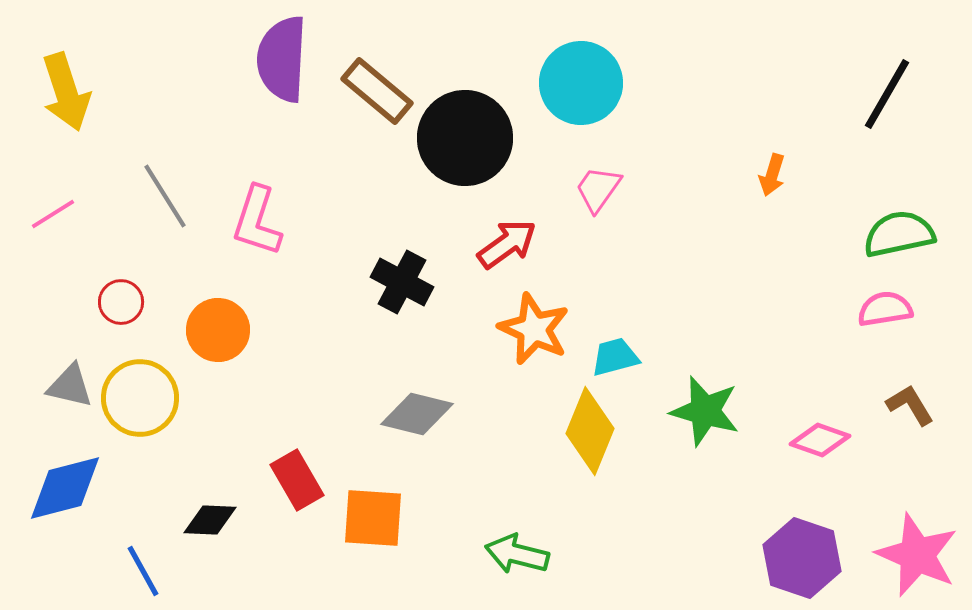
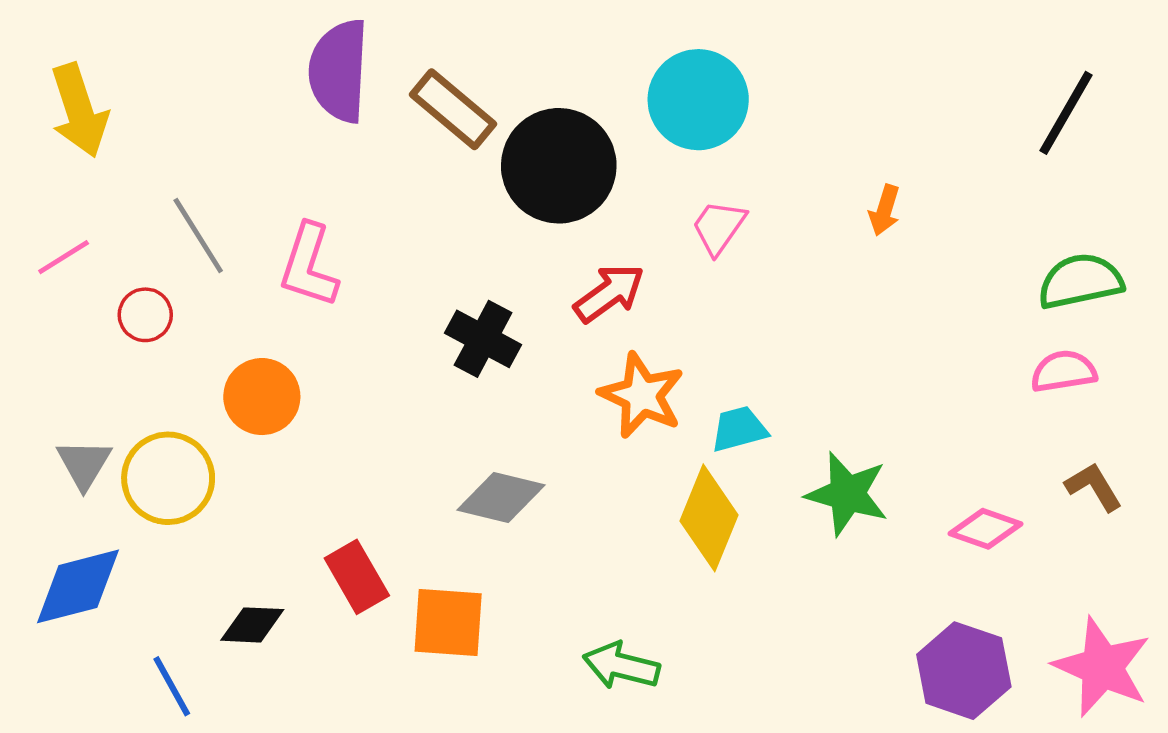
orange arrow: (772, 175) -> (884, 210), moved
red circle: (121, 302) -> (145, 315), moved
gray triangle: (70, 386) -> (84, 464), turned 48

